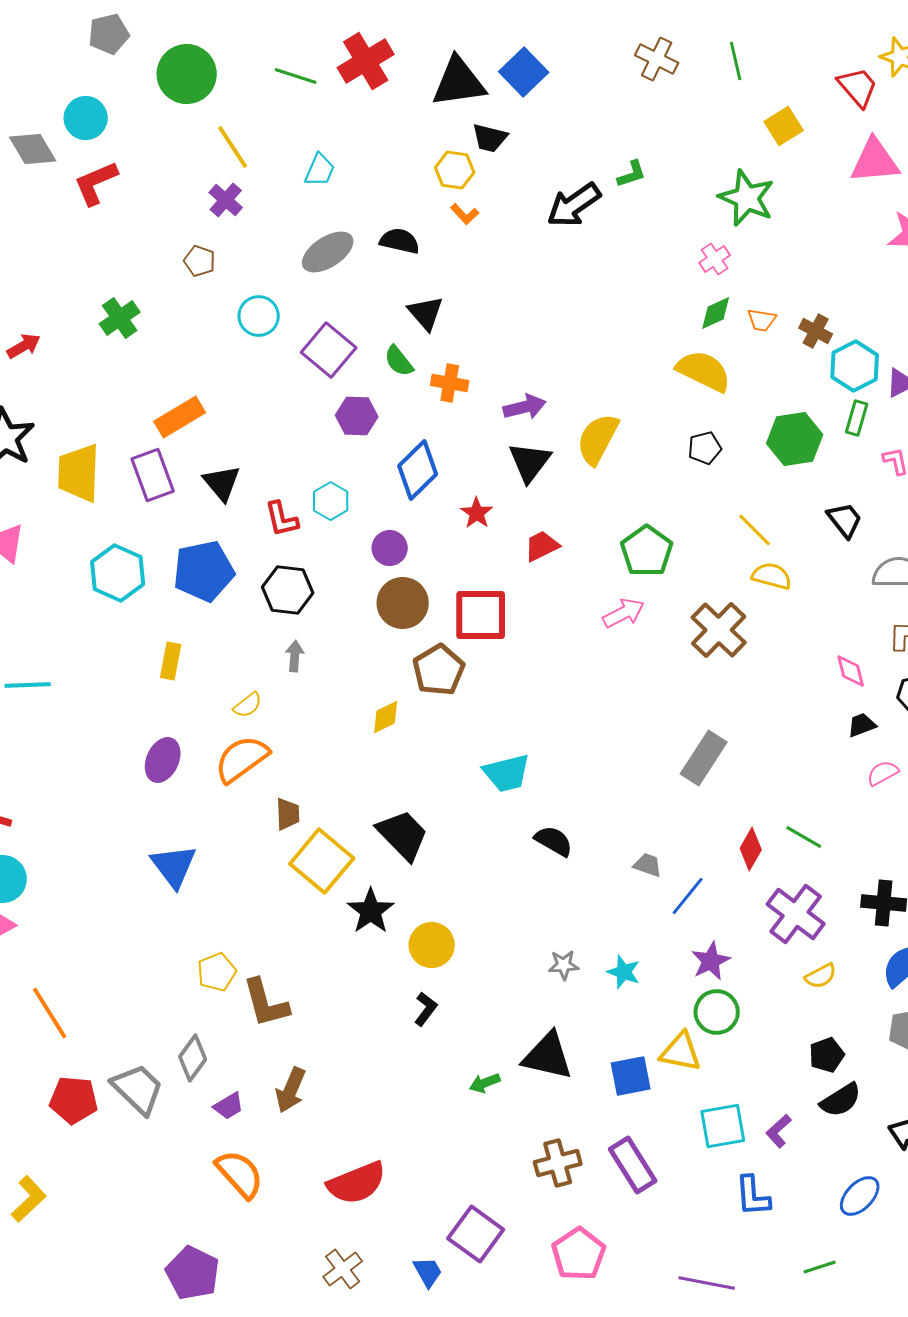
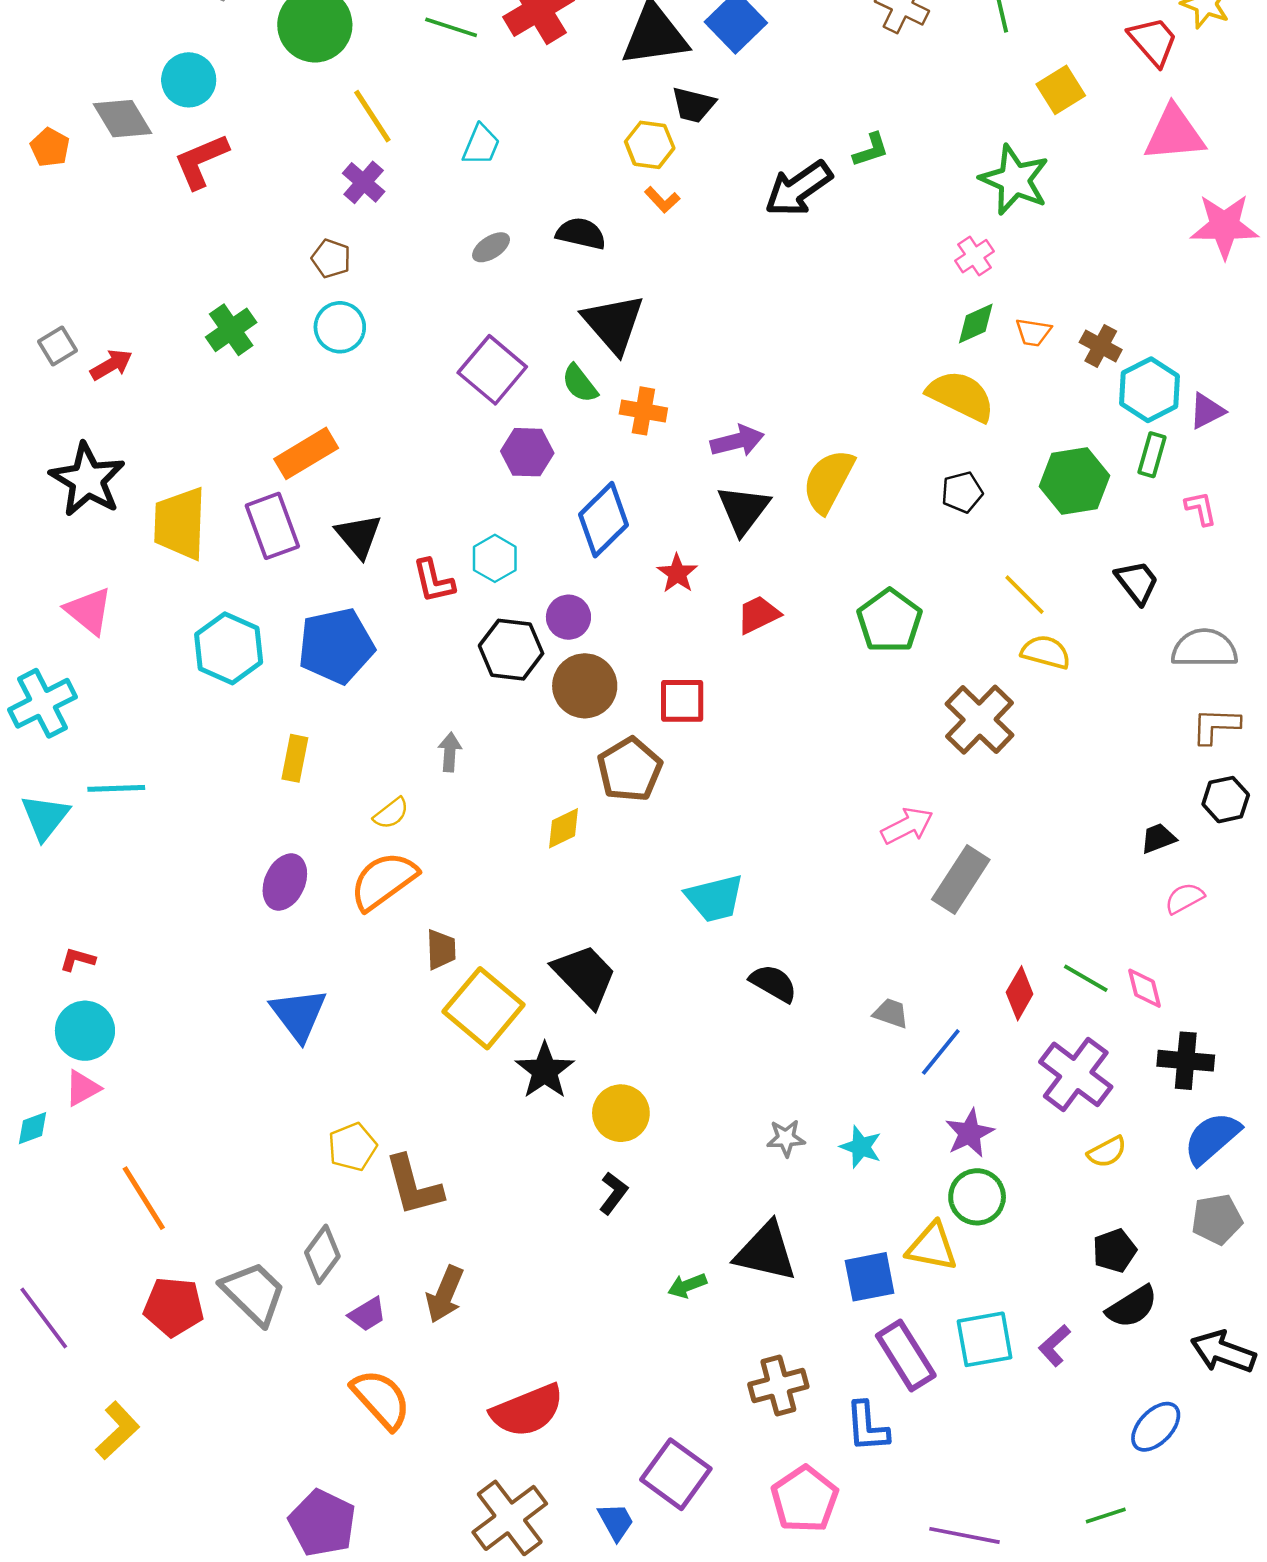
gray ellipse: (328, 252) -> (491, 247), size x0.6
black triangle: (426, 313) -> (613, 324), size x1.4
cyan circle: (259, 316) -> (340, 327), moved
black hexagon: (288, 590) -> (511, 650), moved
pink arrow: (624, 613) -> (907, 826), moved
red square: (481, 615) -> (682, 701), size x0.7
pink diamond: (851, 671) -> (1144, 988), moved
purple rectangle: (633, 1165) -> (906, 1356), moved
blue L-shape: (753, 1196) -> (867, 1427), moved
brown cross: (343, 1269) -> (510, 1518), size x1.5

